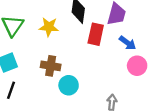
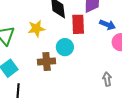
cyan circle: (69, 85) -> (65, 47), moved

